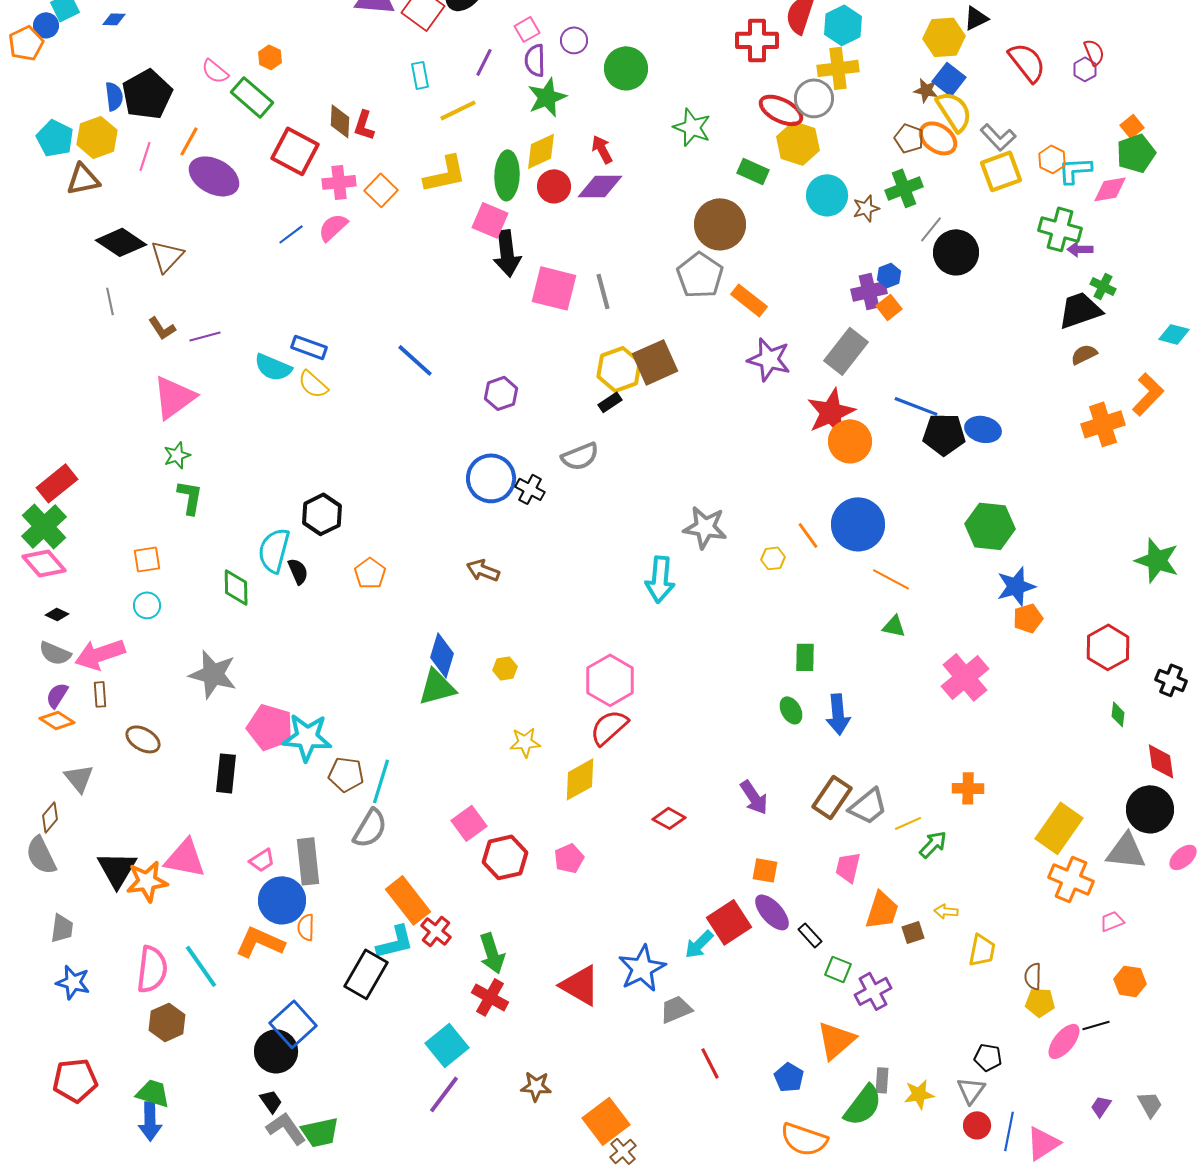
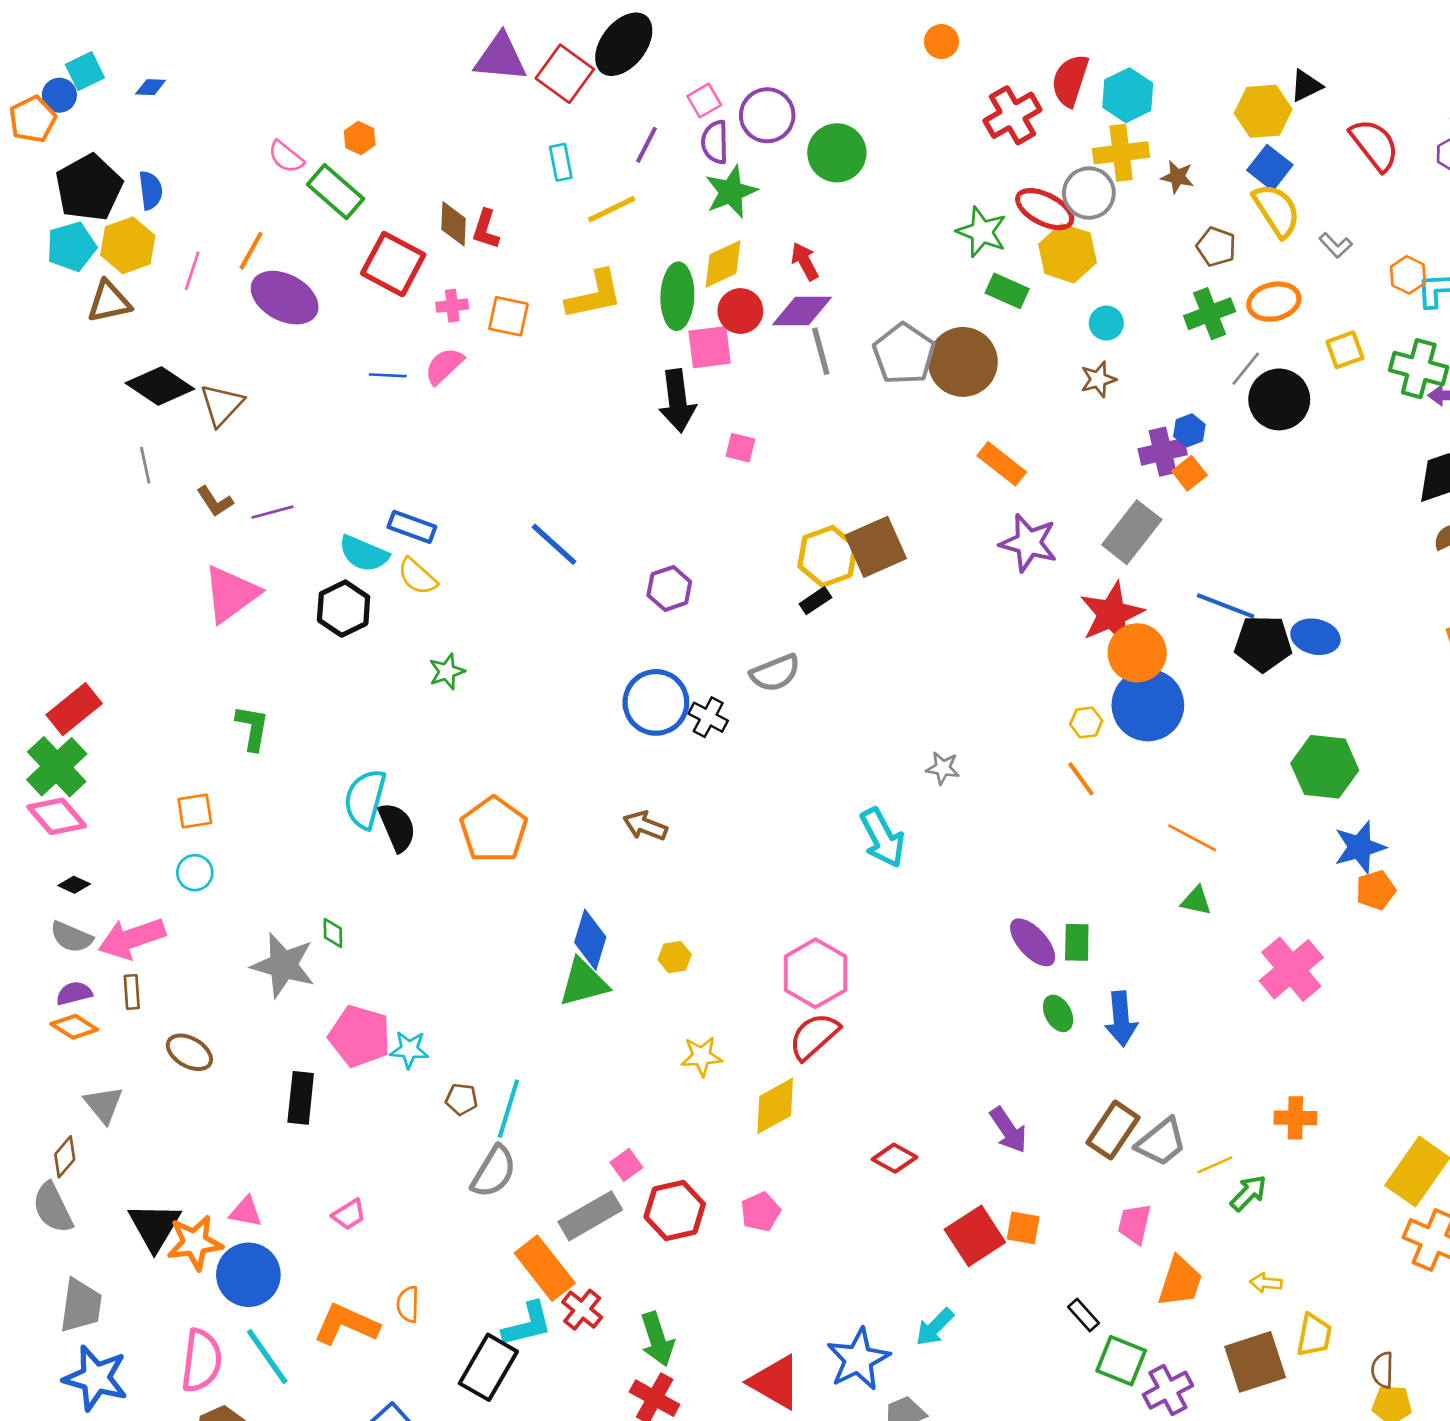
purple circle: (574, 40) -> (767, 115), size x1.5
red cross: (757, 40) -> (1012, 115), turned -30
brown star: (926, 90) -> (1177, 177), moved
black pentagon: (147, 94) -> (89, 188), moved
green star: (692, 127) -> (982, 232), moved
gray L-shape: (998, 137) -> (1336, 245), size x0.7
cyan pentagon: (55, 138) -> (71, 247), turned 30
orange ellipse: (938, 138) -> (1274, 302), moved, turned -48
yellow square: (1001, 171) -> (1345, 350), moved, size x0.7
pink cross: (339, 182) -> (452, 306), size x0.7
orange square: (381, 190) -> (508, 316), turned -32
cyan circle: (827, 195) -> (1106, 323), size x0.6
brown star: (866, 208) -> (1098, 379), moved
pink square: (490, 220) -> (710, 347), moved, turned -30
blue line: (291, 234) -> (388, 375), turned 40
gray pentagon: (700, 275) -> (904, 354), moved
pink square: (554, 288) -> (740, 448), size x0.5
gray line: (603, 291) -> (821, 351), moved
green star: (177, 455) -> (447, 672), moved
black hexagon: (322, 514) -> (344, 609), moved
blue circle: (858, 524) -> (1148, 705), moved
gray star: (705, 527) -> (943, 768), size x0.6
yellow hexagon: (773, 558) -> (1086, 723), moved
black semicircle: (298, 571) -> (397, 827), size x1.4
orange pentagon: (370, 573) -> (494, 830), size x1.6
cyan arrow: (660, 579) -> (882, 838), turned -33
green diamond: (236, 587) -> (333, 933), moved, size x0.6
purple semicircle: (57, 695) -> (74, 993), turned 44
cyan star: (307, 737) -> (409, 1050), size x0.6
brown pentagon: (346, 774) -> (462, 1099), size x0.7
pink square: (469, 823) -> (626, 1165), size x0.7
pink triangle: (185, 858) -> (246, 1212), size x0.6
gray rectangle: (308, 861) -> (590, 1216), moved, turned 66
blue circle: (282, 900) -> (248, 1275), moved
purple ellipse: (772, 912) -> (1033, 942), moved
red square: (729, 922) -> (975, 1236), moved
gray trapezoid: (62, 928) -> (81, 1306), size x1.4
brown square: (913, 932) -> (1255, 1362), moved, size x2.0
green square: (838, 969) -> (1121, 1361), size x1.4
blue star: (73, 982) -> (96, 1378), size x1.4

